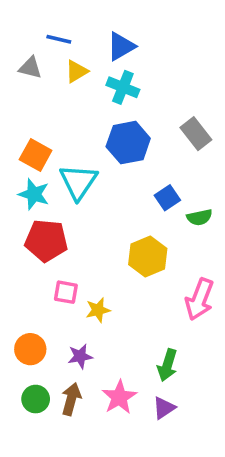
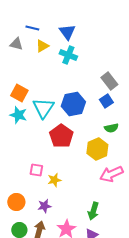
blue triangle: (121, 46) -> (67, 32), turned -36
blue hexagon: (128, 143) -> (73, 104), moved
blue square: (167, 198) -> (106, 101), moved
red pentagon: (46, 241) -> (61, 136), moved, turned 30
yellow hexagon: (148, 257) -> (97, 149), moved
pink arrow: (199, 299) -> (111, 174), turned 45

